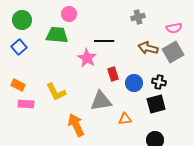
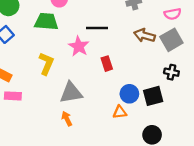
black cross: (159, 82) -> (171, 72), moved
blue circle: (134, 83) -> (129, 94), moved
yellow L-shape: (56, 92) -> (46, 64), moved, turned -130
gray triangle: (101, 101) -> (71, 93), moved
orange arrow: (76, 125) -> (67, 119), size x0.6

